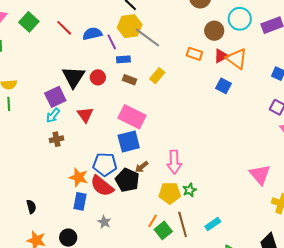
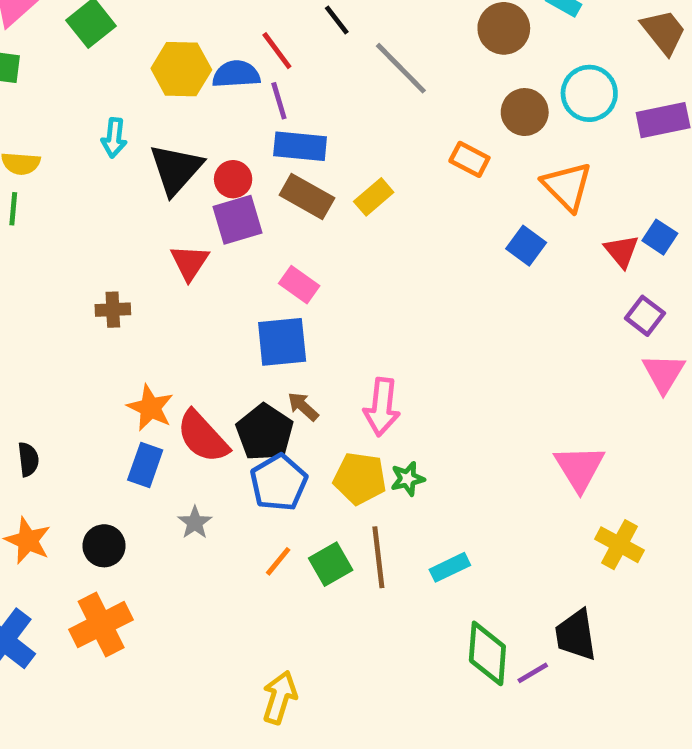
yellow hexagon: (130, 26) -> (181, 69), moved
red line: (64, 28) -> (277, 51), moved
gray line: (148, 38) -> (401, 68), moved
red triangle: (221, 56) -> (622, 251), moved, turned -49
blue rectangle: (123, 59) -> (300, 146), size x1.5
brown rectangle: (130, 80) -> (307, 196), size x1.5
purple square: (55, 97) -> (238, 220), moved
cyan arrow: (53, 115) -> (114, 138), moved, turned -42
pink rectangle: (132, 117) -> (299, 285), size x0.6
blue pentagon: (105, 164) -> (279, 483), moved, turned 30
brown arrow: (142, 167) -> (303, 406), turned 72
orange line: (153, 221) -> (278, 561), moved

